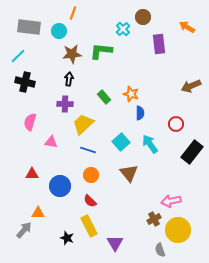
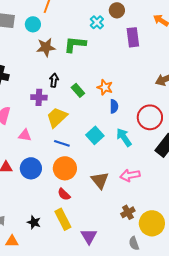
black arrow: (69, 79) -> (54, 80), moved
red circle: (176, 124) -> (150, 117), size x1.6
brown triangle: (129, 173) -> (100, 180), moved
orange circle: (91, 175) -> (65, 168), size x1.5
blue circle: (60, 186) -> (31, 168), moved
pink arrow: (171, 201) -> (130, 175), moved
orange triangle: (38, 213) -> (12, 241), moved
black star: (67, 238) -> (34, 222), moved

